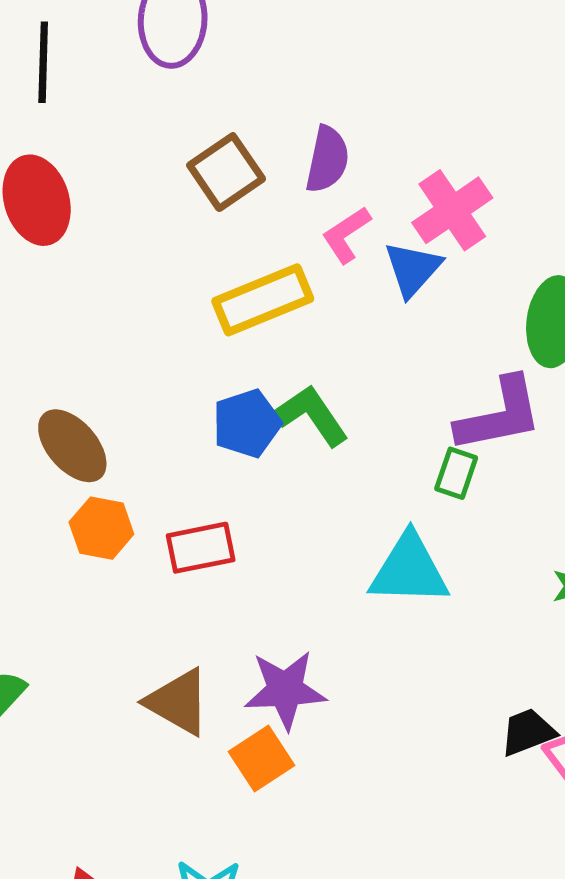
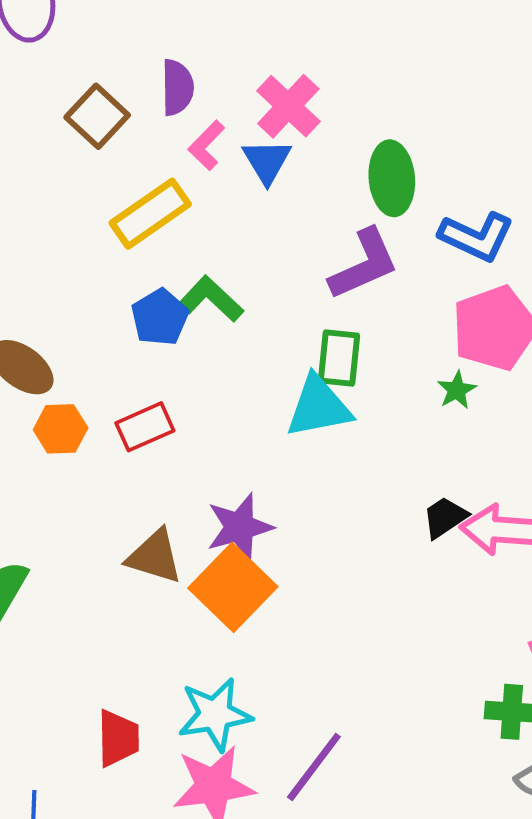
green rectangle: (456, 473) -> (339, 358), moved, size x1.4
orange square: (261, 758) -> (233, 587), size x1.6

